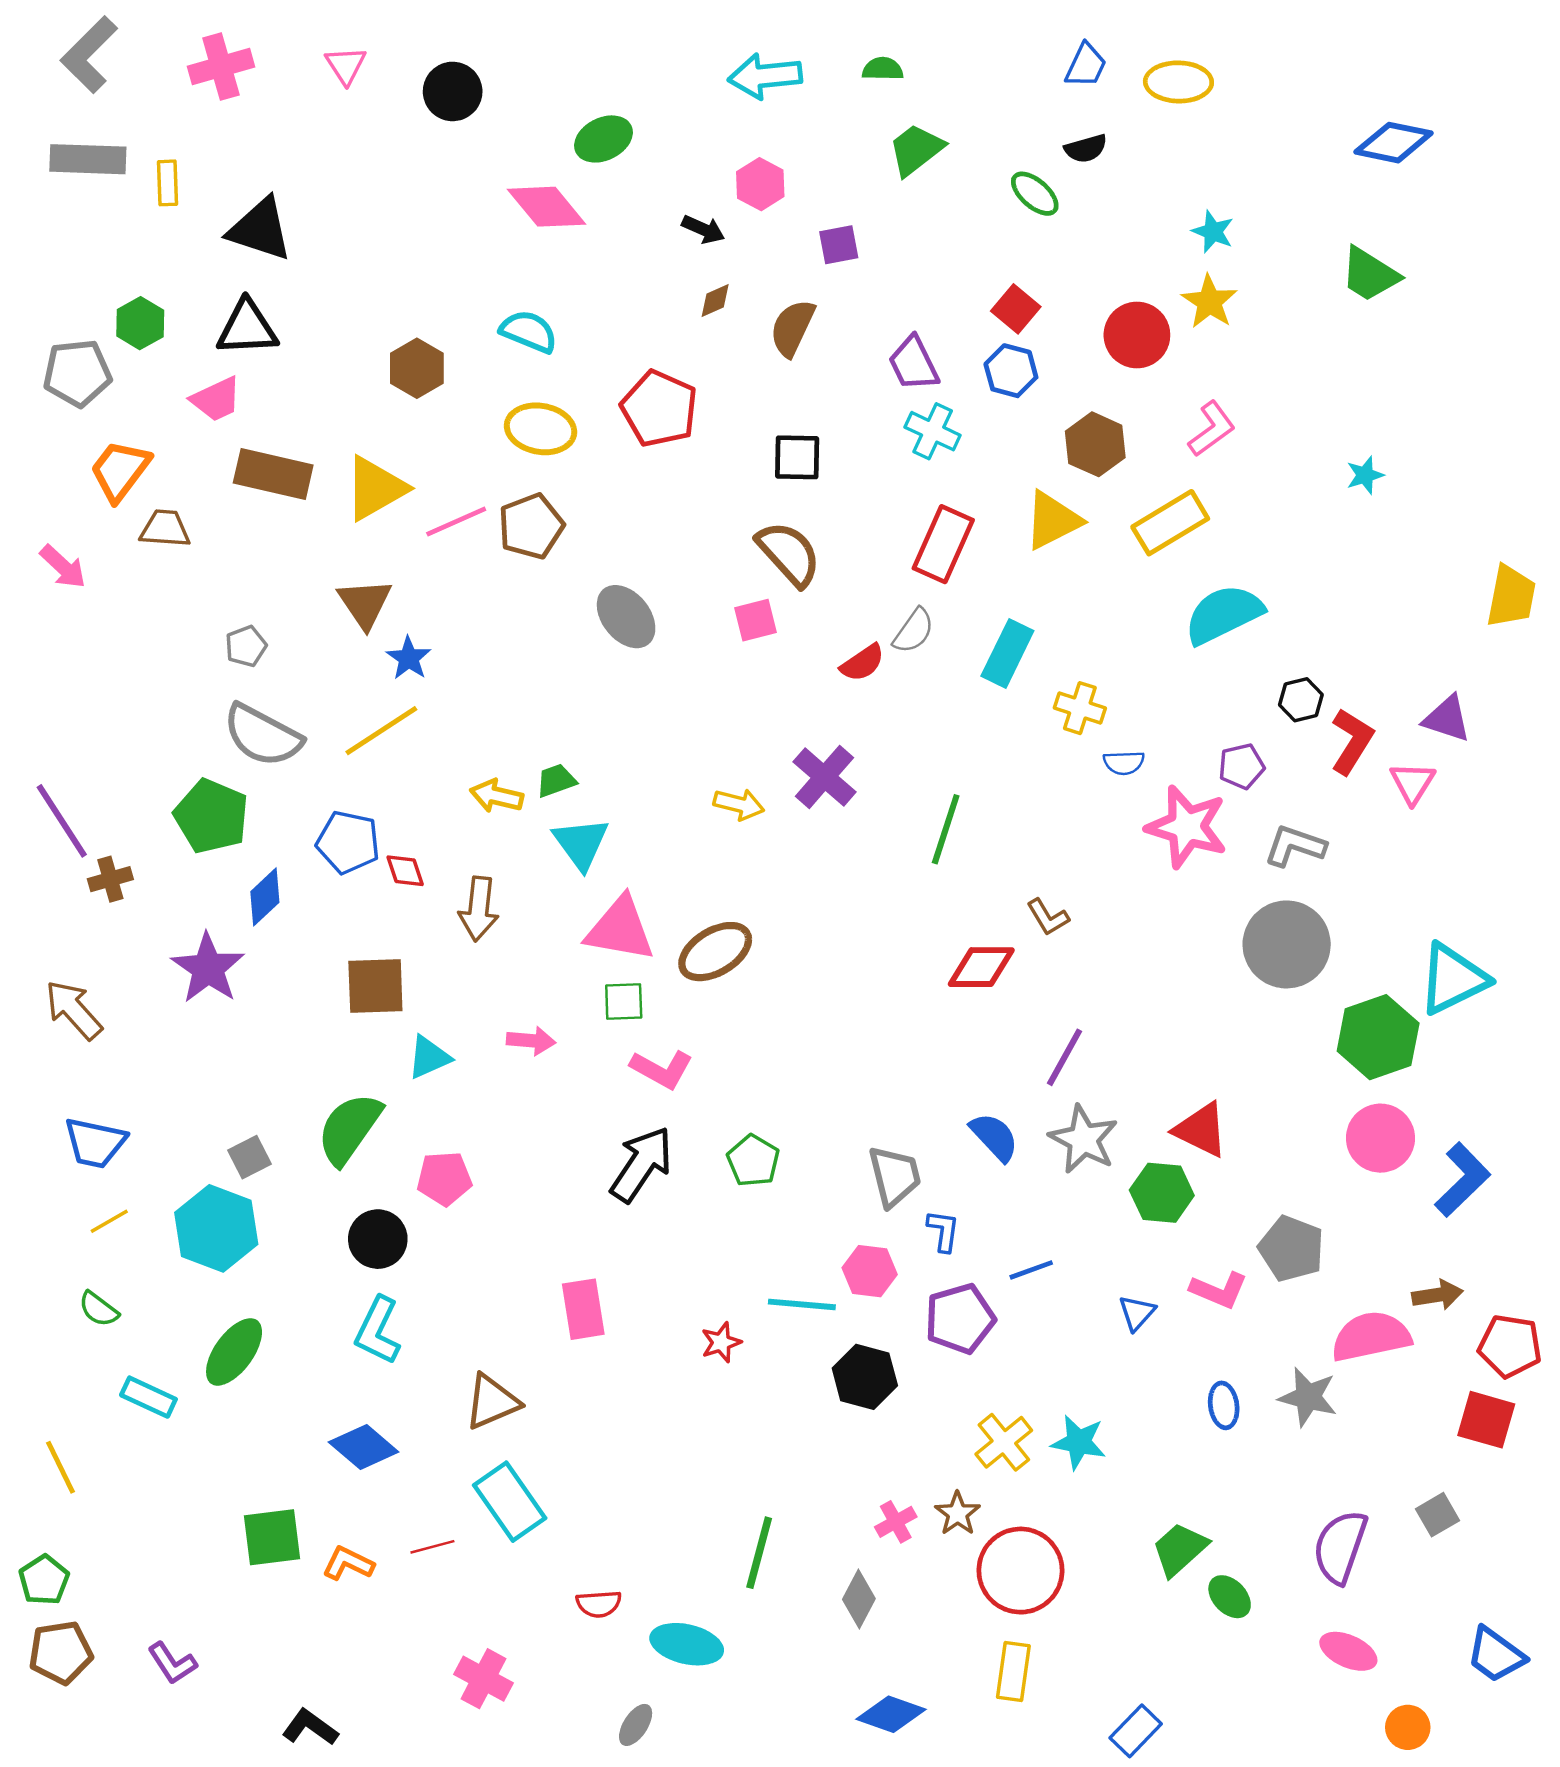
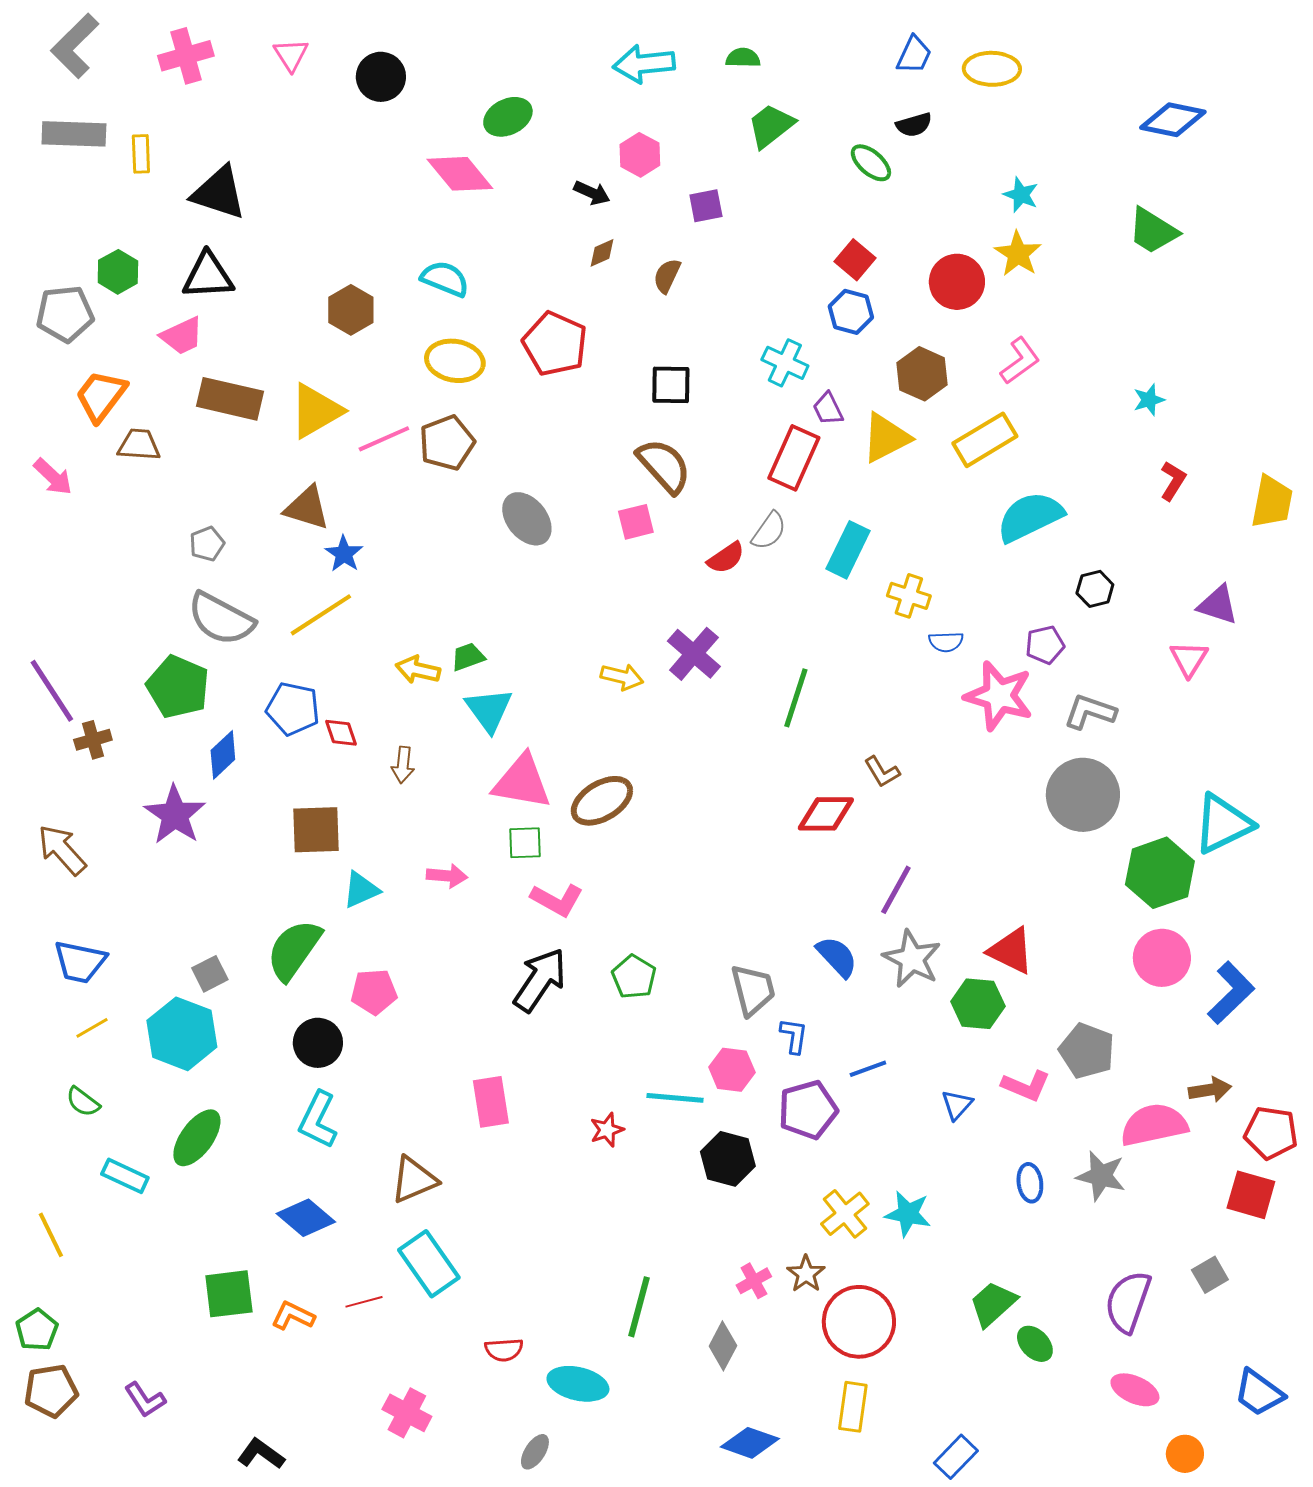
brown semicircle: (792, 328) -> (667, 276), size x0.7
purple trapezoid: (914, 364) -> (828, 409), moved, size x0.7
brown triangle: (365, 604) -> (307, 508), turned -39
red L-shape: (1352, 741) -> (1173, 481), moved, size x0.7
brown arrow: (479, 909) -> (403, 765), size x0.7

